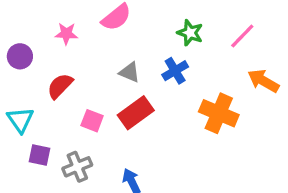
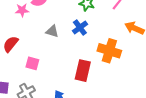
pink star: (66, 34) -> (22, 10), moved
red rectangle: (136, 113) -> (83, 71), moved, turned -35

